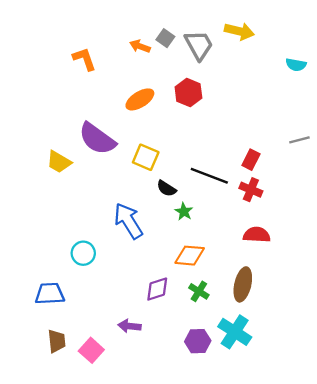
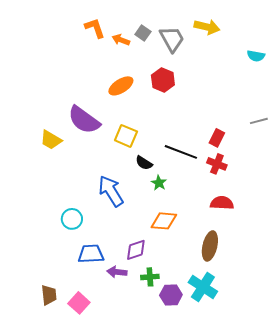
orange L-shape: (84, 59) -> (95, 28), moved
green cross: (199, 291) -> (150, 277), moved, turned -36
blue trapezoid: (50, 294) -> (91, 254), moved
purple arrow: (129, 326) -> (117, 272), moved

